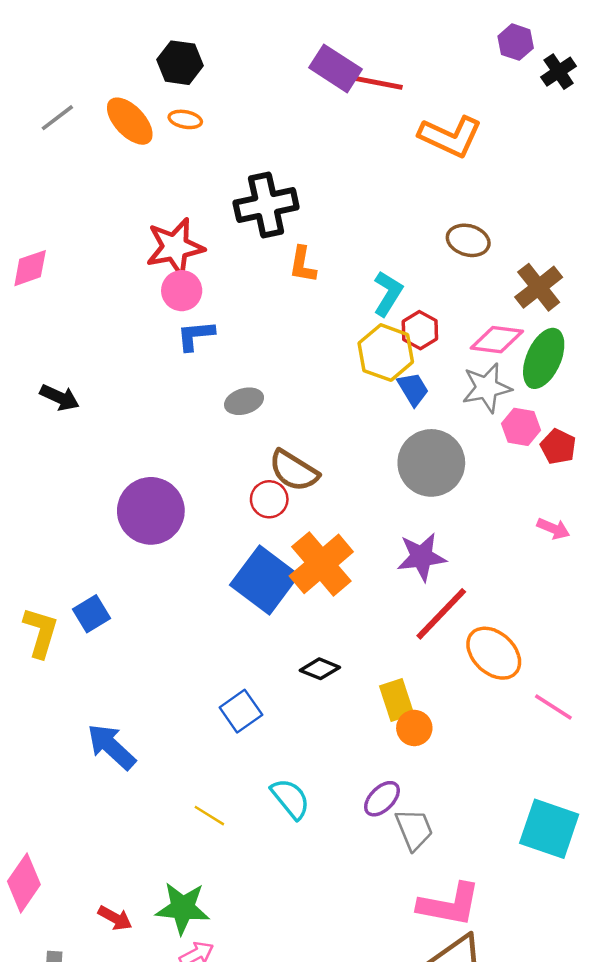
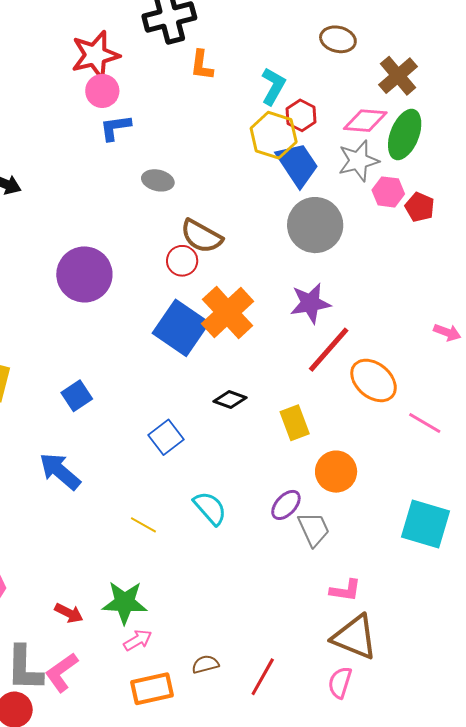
blue trapezoid: (413, 389) -> (297, 165), size x1.6
gray ellipse: (244, 401) -> (158, 180), turned 32
pink arrow: (553, 529) -> (447, 332), moved
blue square: (92, 614) -> (77, 396), moved
orange circle: (414, 728) -> (336, 472), moved, size x1.4
pink L-shape: (449, 905) -> (345, 590), size x0.6

